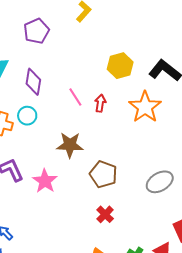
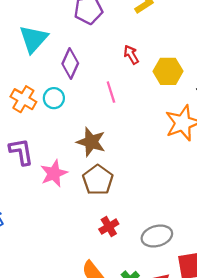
red arrow: (100, 103) -> (131, 55), moved, turned -54
brown pentagon: (103, 174) -> (98, 180), moved
gray ellipse: (160, 182) -> (157, 236), moved

